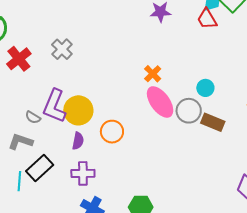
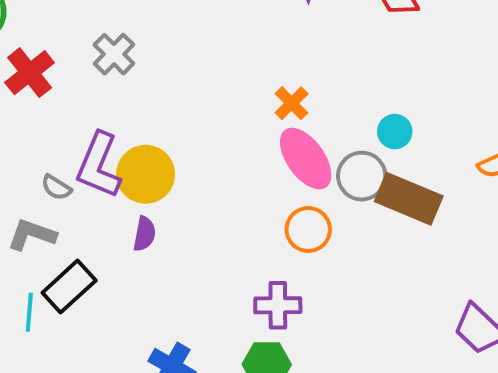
brown rectangle: (213, 122) -> (409, 199), size x1.4
orange circle: (112, 132) -> (308, 229), moved
purple cross: (83, 173) -> (278, 305), moved

